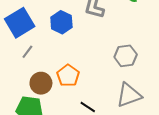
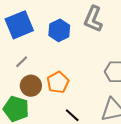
gray line: (27, 52) -> (22, 62), moved

